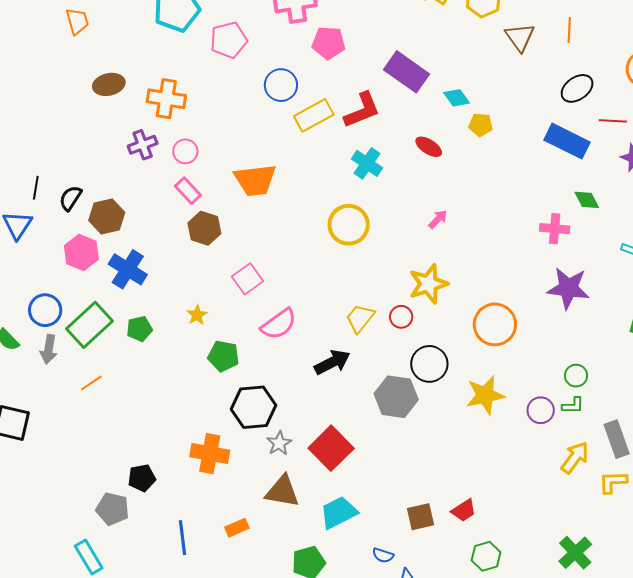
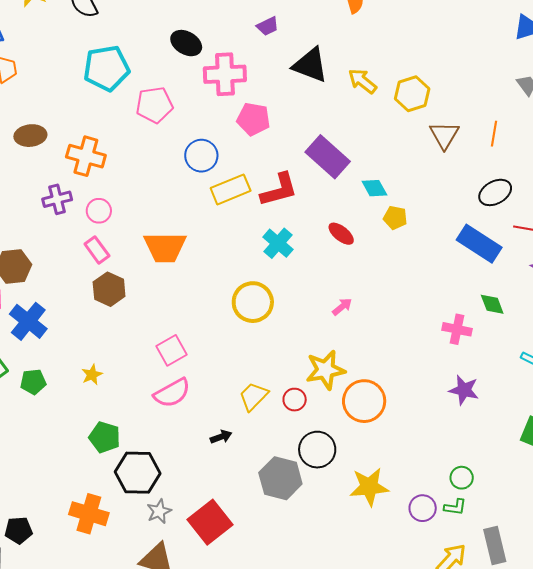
pink square: (247, 279) -> (172, 350), moved
purple star: (568, 288) -> (464, 390), size x0.7
orange circle: (495, 324) -> (364, 401), moved
green pentagon: (223, 356) -> (105, 437), moved
black arrow: (332, 362) -> (221, 437), size x0.6

